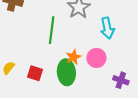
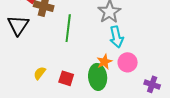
cyan arrow: (107, 28) -> (116, 37), moved
green line: (52, 30) -> (68, 28), moved

